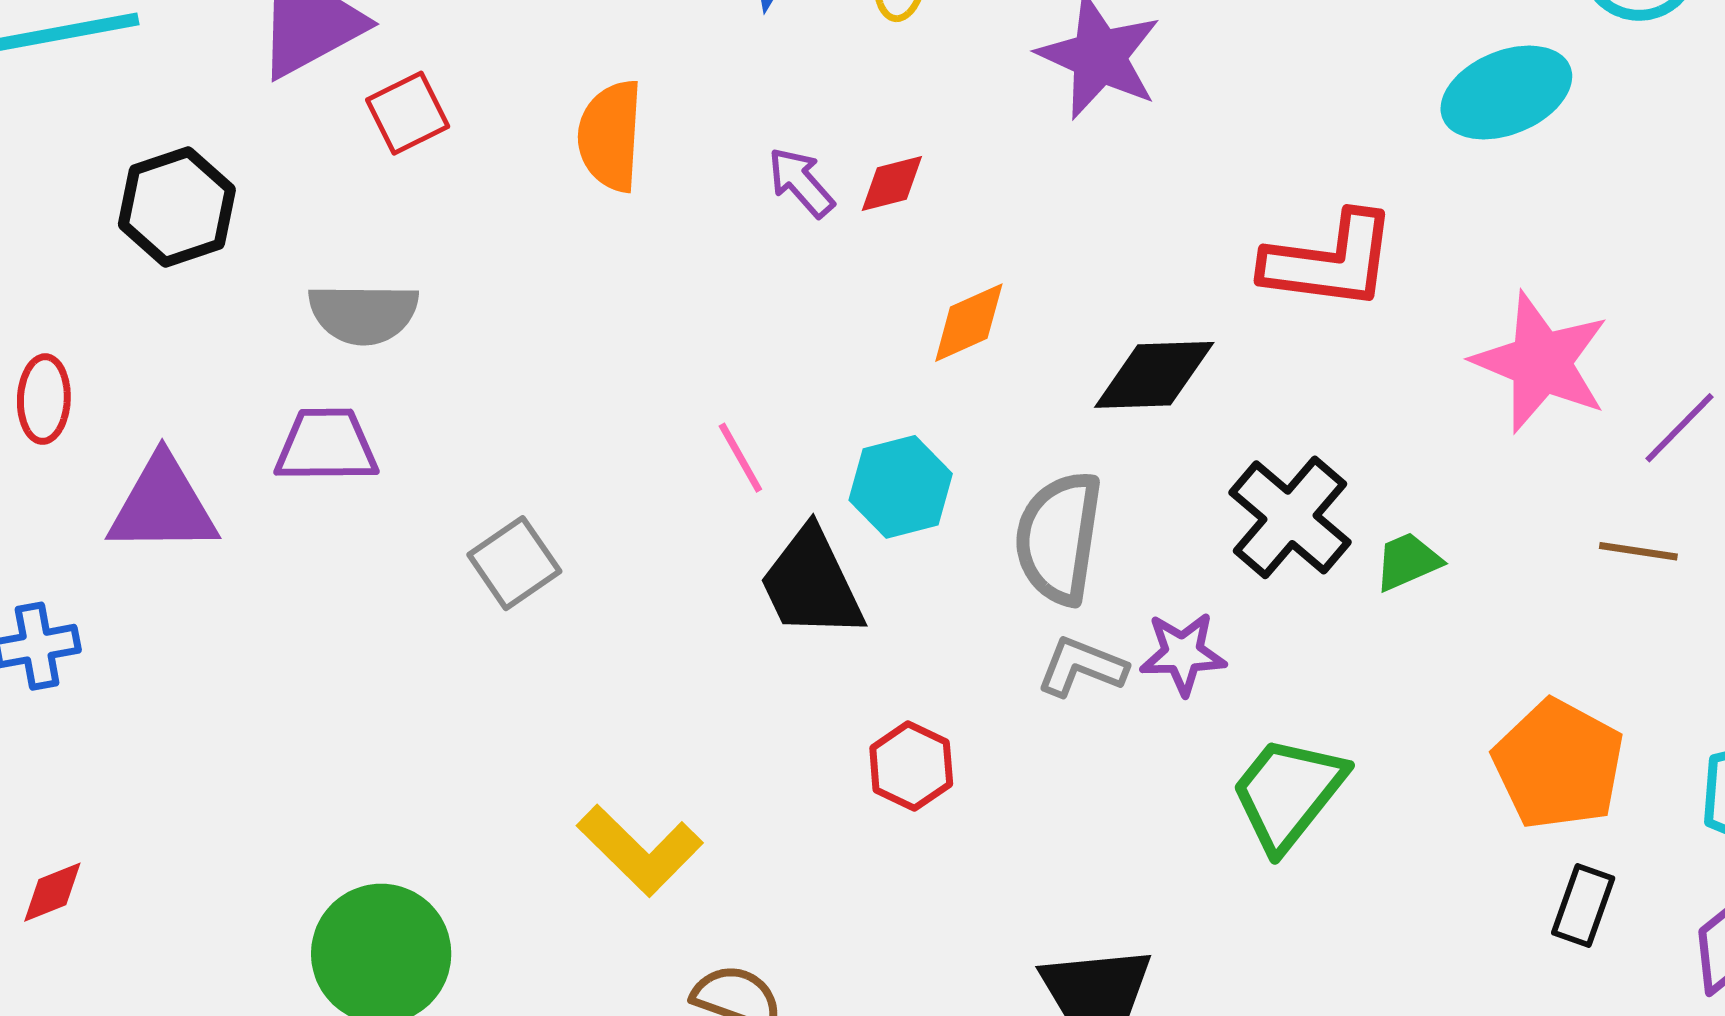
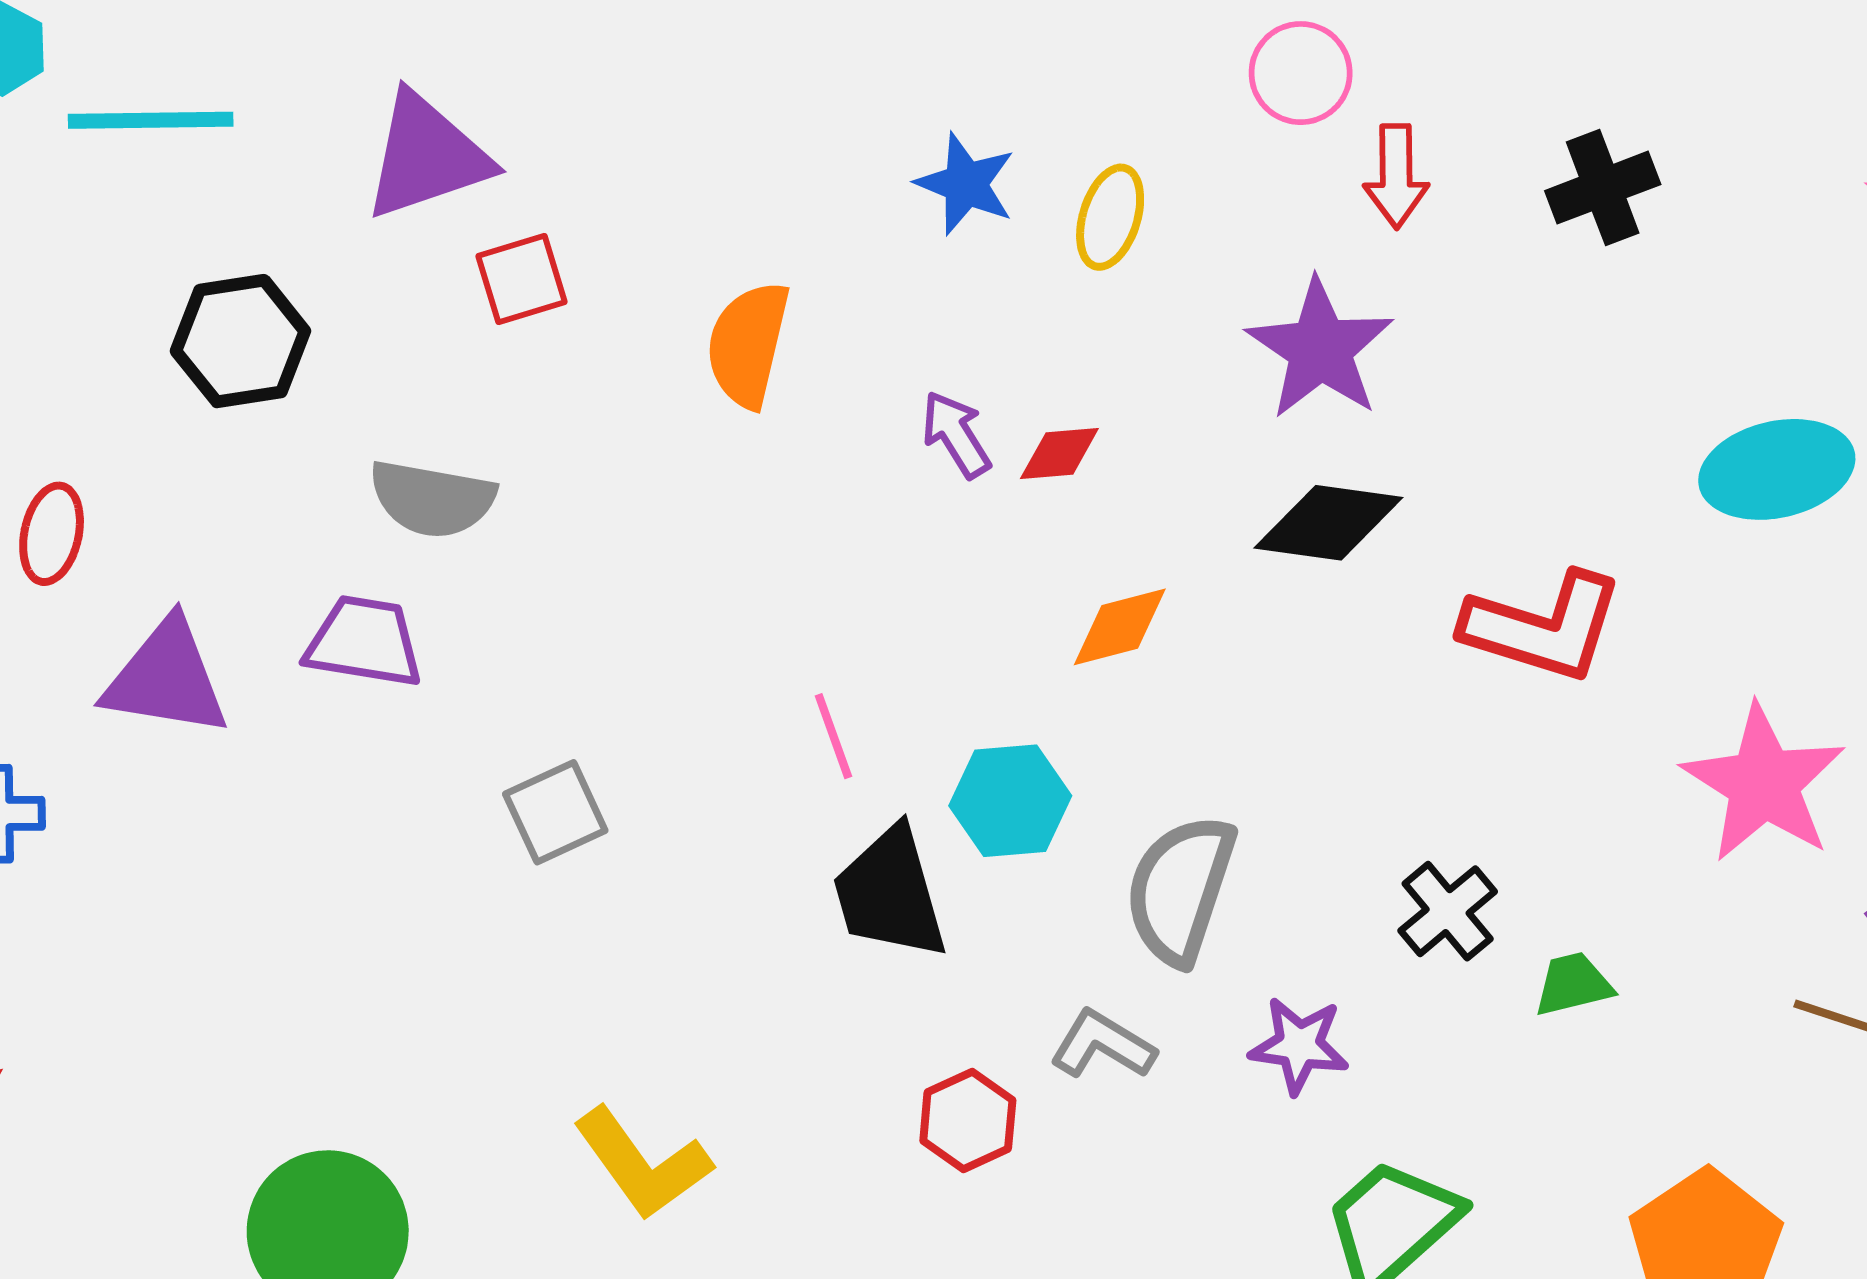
black diamond: (1154, 375) -> (1328, 523), moved
black cross: (1290, 517) -> (1448, 911), size x0.7
gray L-shape: (1082, 667) -> (1103, 1045), moved

